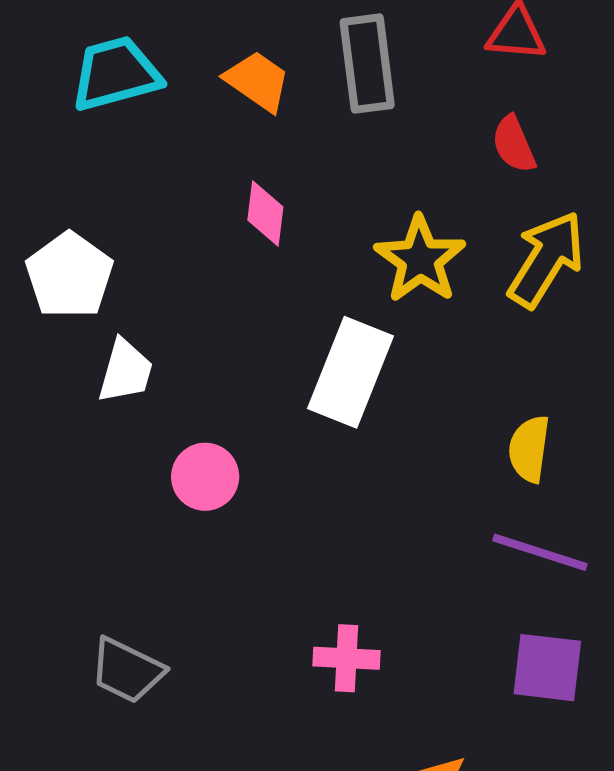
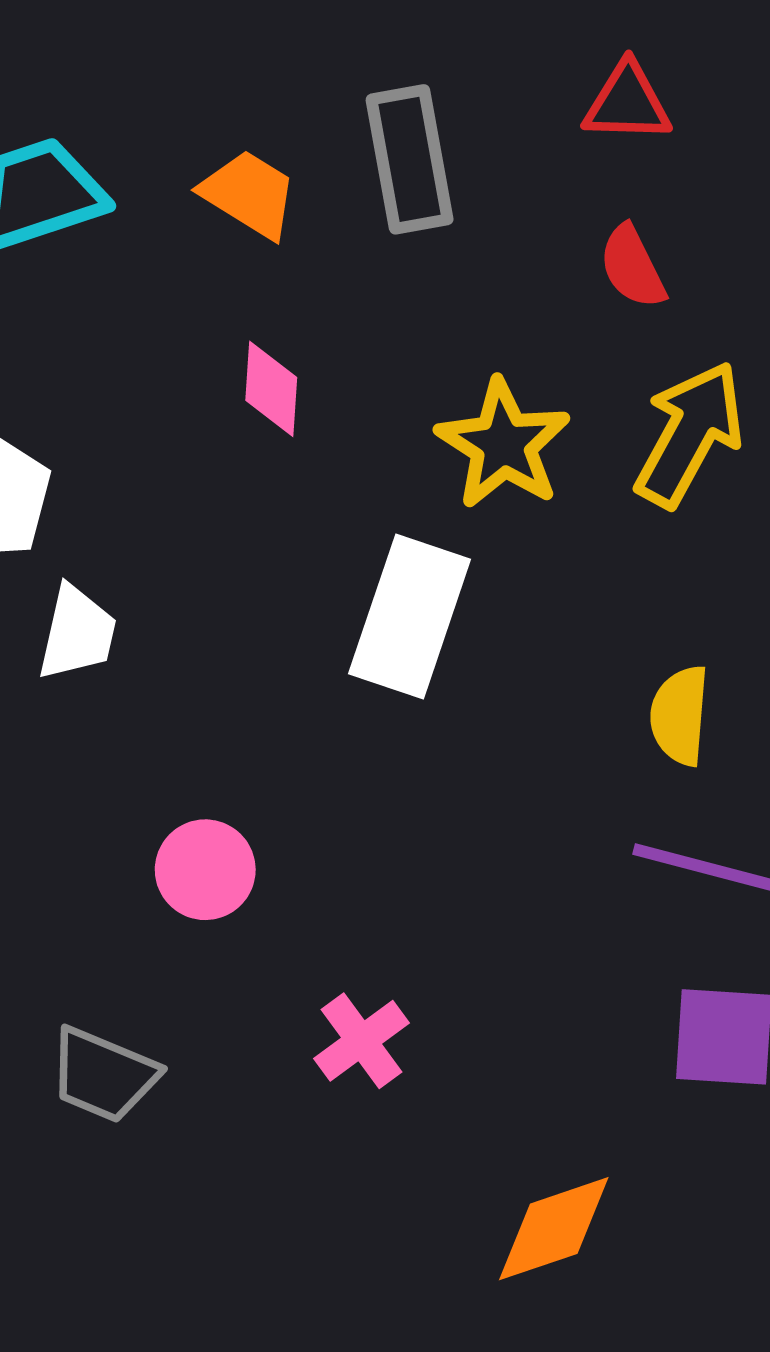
pink circle: (205, 477) -> (205, 870), moved
pink cross: (346, 658) -> (361, 1041), moved, turned -36

